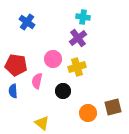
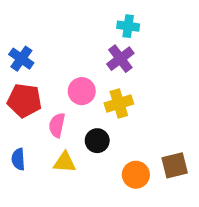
blue cross: (27, 22) -> (21, 59), moved
blue semicircle: (13, 91) -> (18, 159), moved
yellow triangle: (42, 123) -> (65, 162), moved, turned -35

